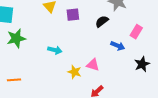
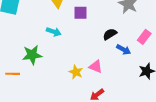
black semicircle: (102, 21) -> (110, 34), moved
green star: (16, 38) -> (32, 55), moved
cyan arrow: (55, 50) -> (54, 32), moved

